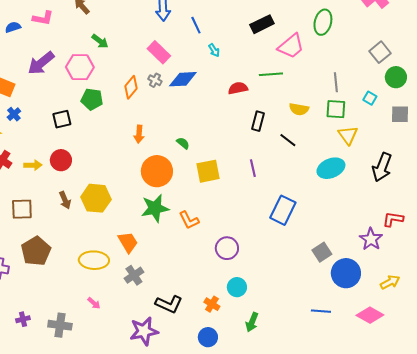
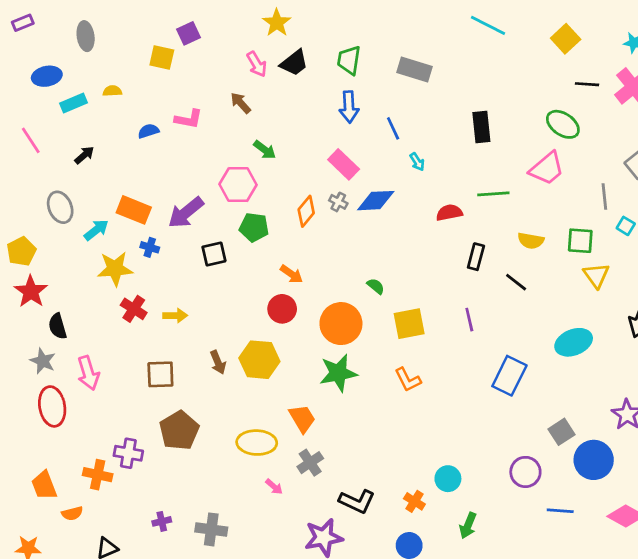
green ellipse: (323, 22) -> (563, 124), turned -70
black rectangle: (262, 24) -> (481, 127), turned -70
pink trapezoid: (291, 46) -> (547, 168), moved
purple arrow: (41, 63) -> (186, 213), moved
gray line: (336, 82) -> (604, 197), moved
blue cross: (14, 114) -> (150, 247), turned -32
orange arrow: (139, 134) -> (291, 274), moved, turned -60
red circle: (61, 160) -> (282, 309), moved
cyan ellipse: (331, 168) -> (574, 342), moved
orange L-shape: (189, 220) -> (408, 380), moved
purple circle: (227, 248) -> (525, 472), moved
pink arrow: (94, 303) -> (274, 487), moved

